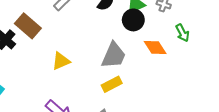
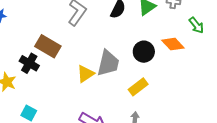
black circle: (133, 20) -> (144, 52), moved
gray trapezoid: (114, 55) -> (108, 63), moved

